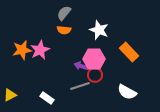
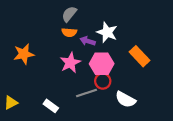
pink star: (40, 50) -> (70, 63), moved
purple arrow: (81, 66) -> (88, 41), moved
white semicircle: (127, 92) -> (125, 99), moved

